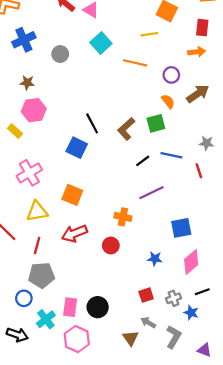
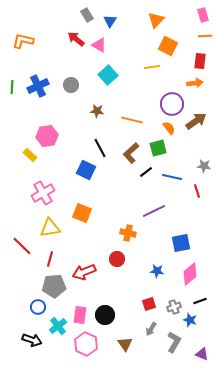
blue cross: (24, 40) -> (38, 86), moved
orange line: (135, 63) -> (132, 120), moved
purple circle: (171, 75) -> (172, 104), size x1.5
brown star: (27, 83) -> (97, 111), moved
black line: (143, 161) -> (146, 172), moved
red arrow: (74, 233) -> (84, 272), moved
gray arrow: (148, 323) -> (151, 329), turned -88
brown triangle: (131, 338) -> (125, 344), moved

